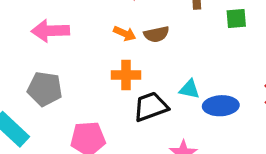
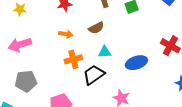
brown semicircle: (156, 34) -> (96, 28), moved
cyan triangle: (189, 89) -> (105, 52), moved

